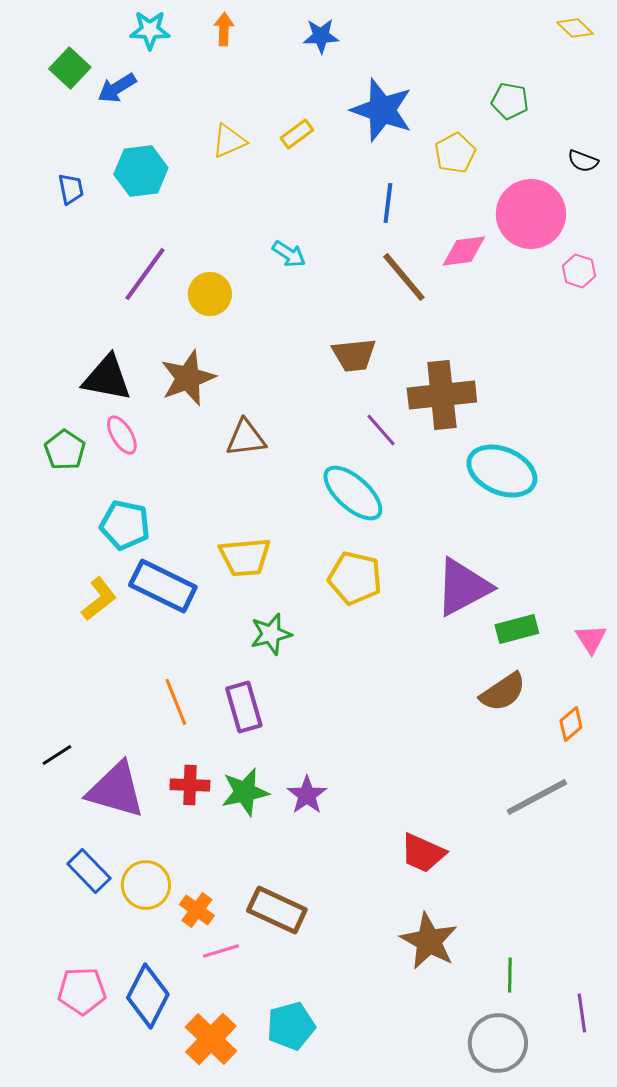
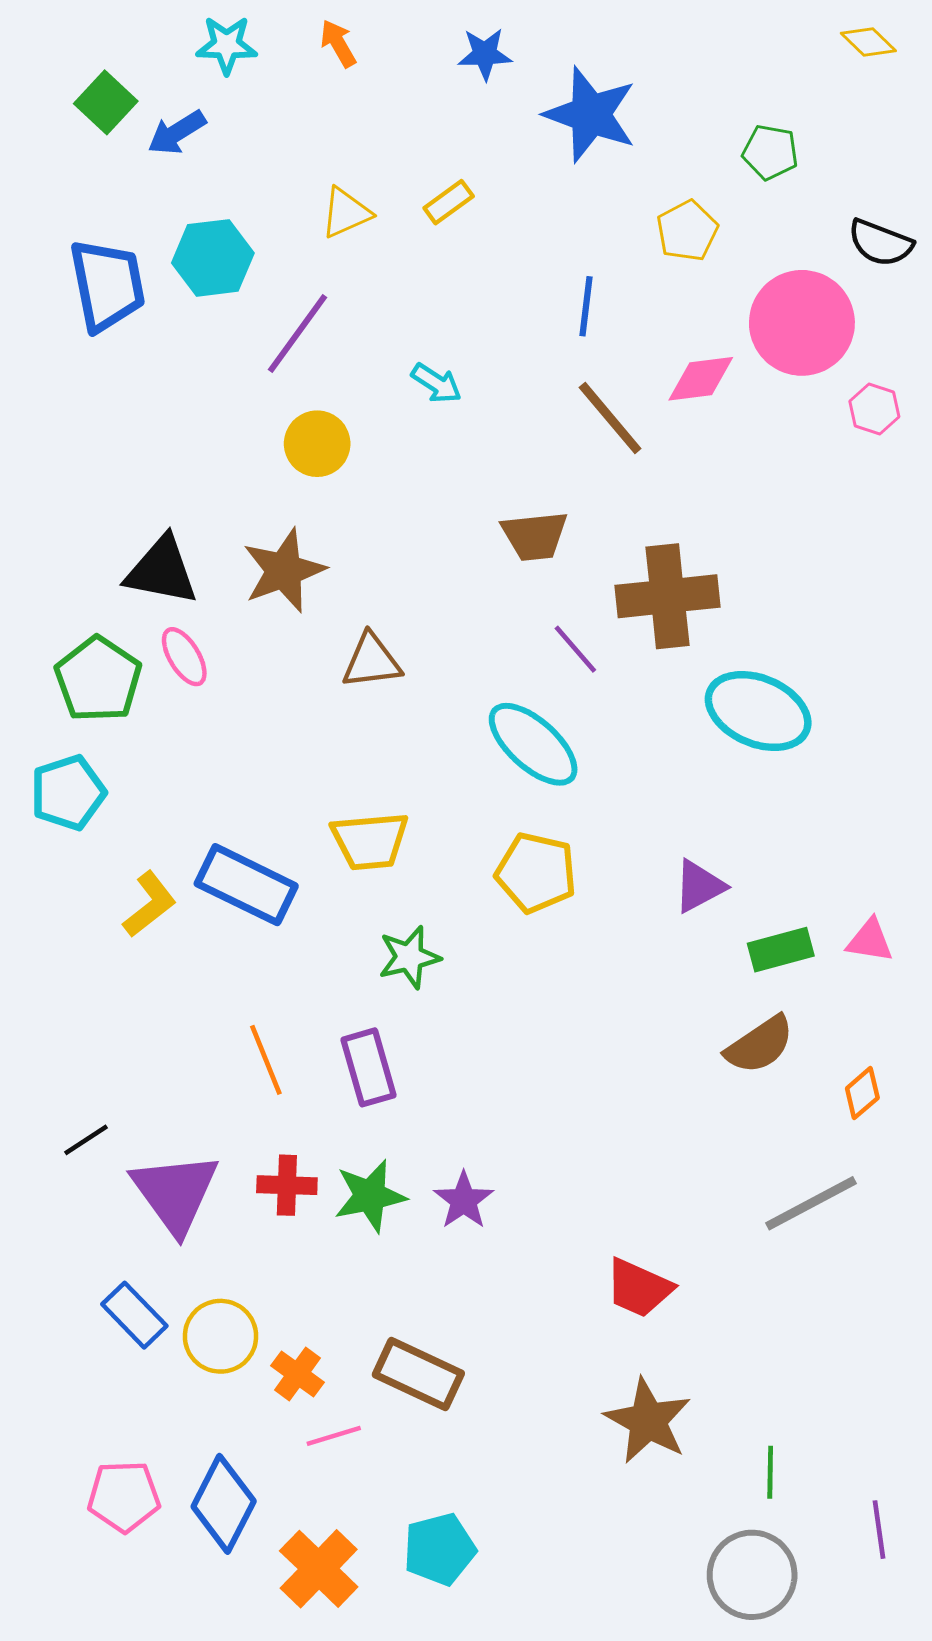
orange arrow: (224, 29) -> (338, 44), turned -32
blue star: (382, 110) -> (590, 114), moved
black semicircle: (583, 161) -> (880, 243), size x1.4
blue trapezoid: (71, 189) -> (107, 285), size x2.0
purple line: (145, 274) -> (298, 333), moved
green pentagon: (65, 450) -> (98, 679), size x1.4
cyan pentagon: (125, 525) -> (68, 793), moved, turned -30
purple triangle: (463, 587) -> (699, 886), size x0.6
pink triangle: (591, 639) -> (870, 941), moved, turned -48
purple triangle: (116, 790) -> (175, 1193), turned 38

